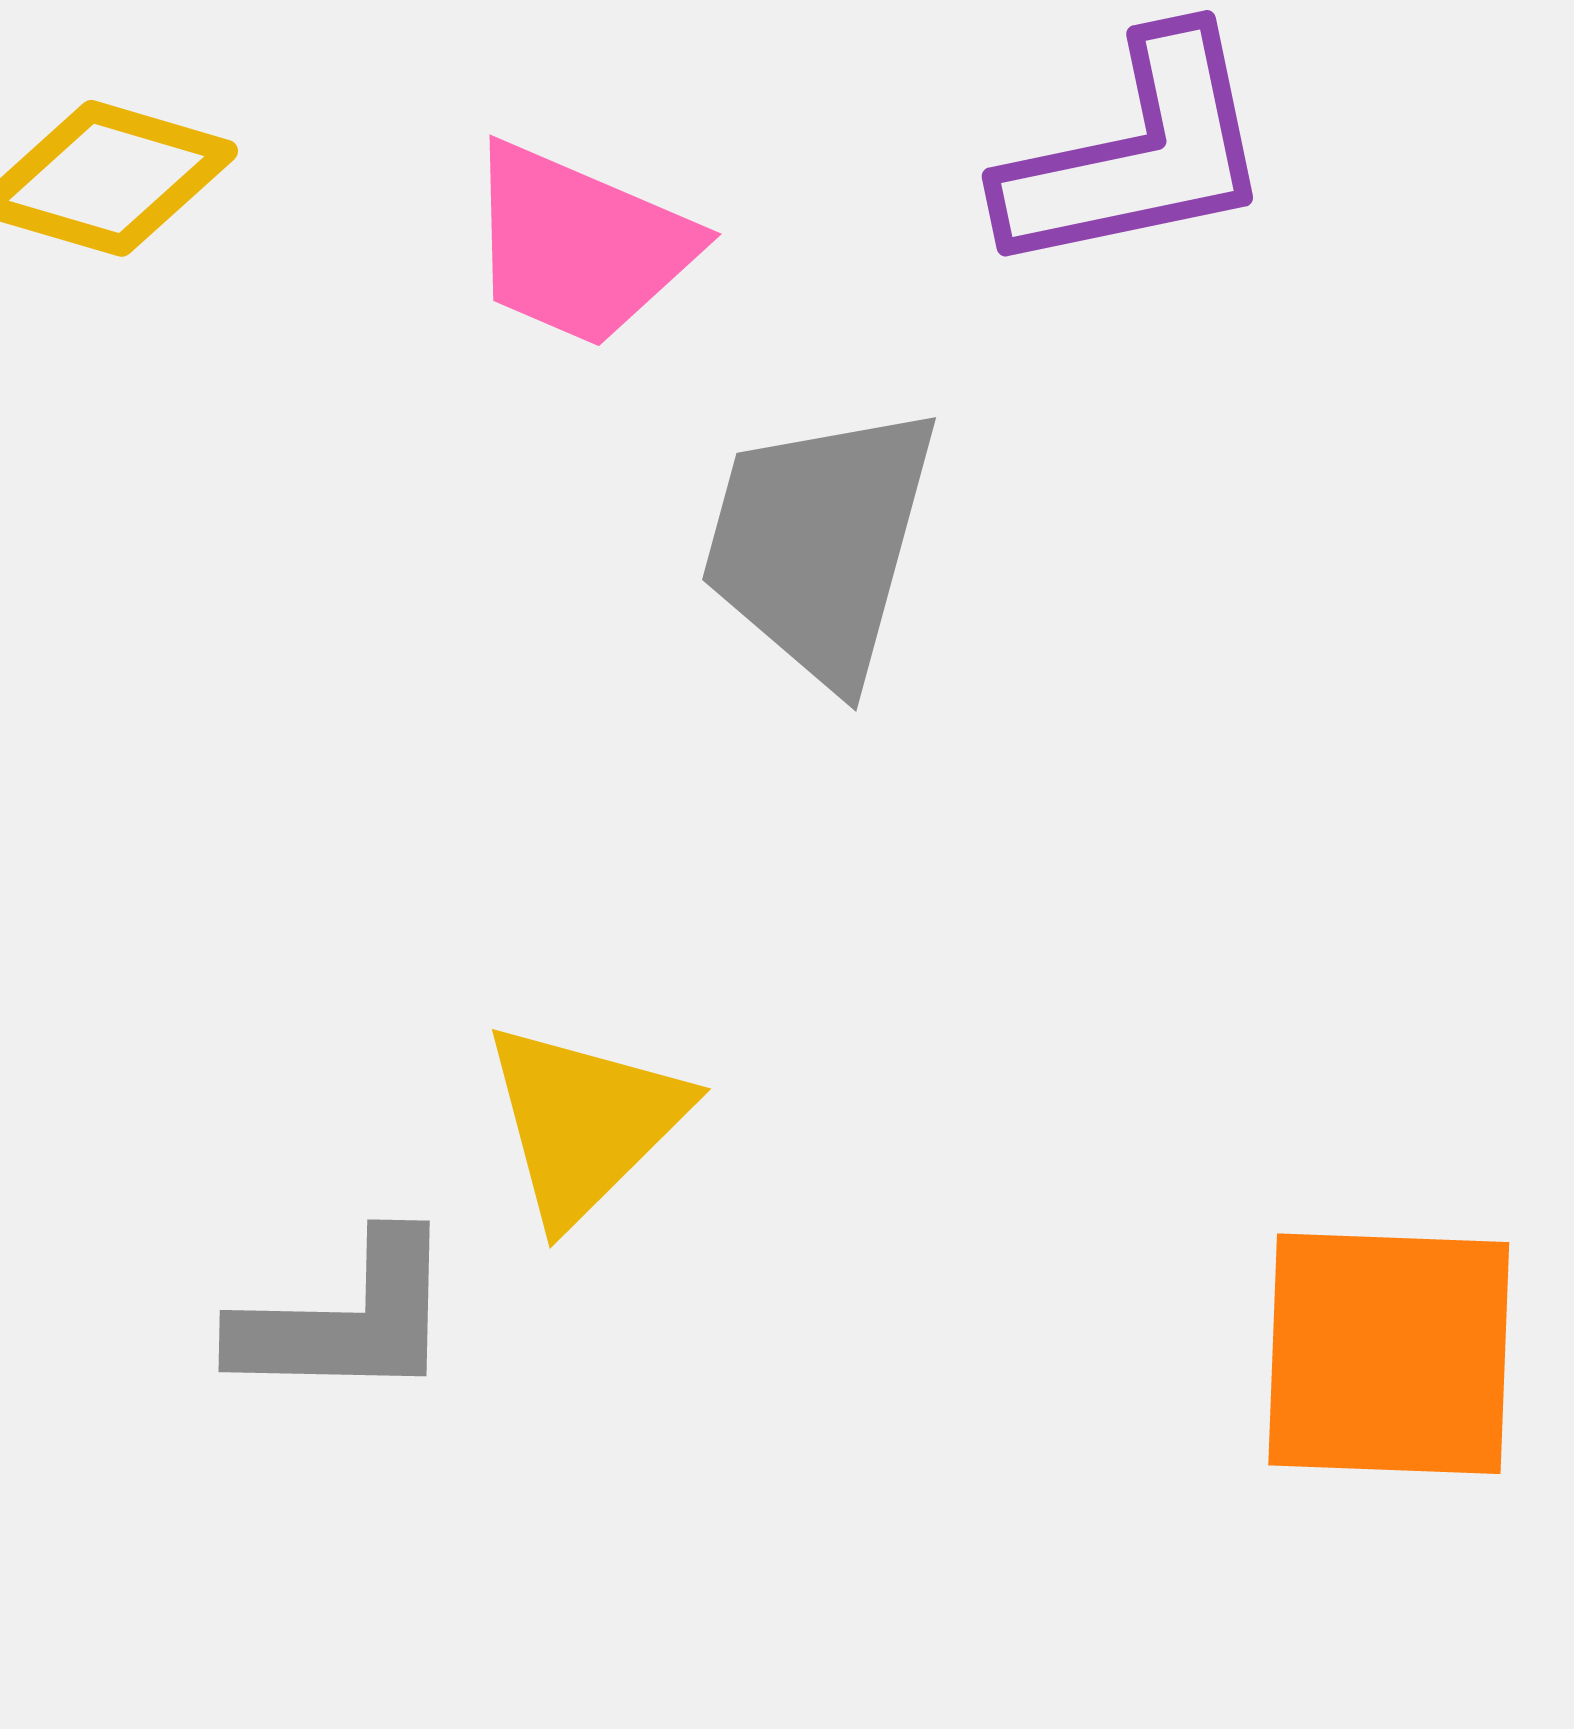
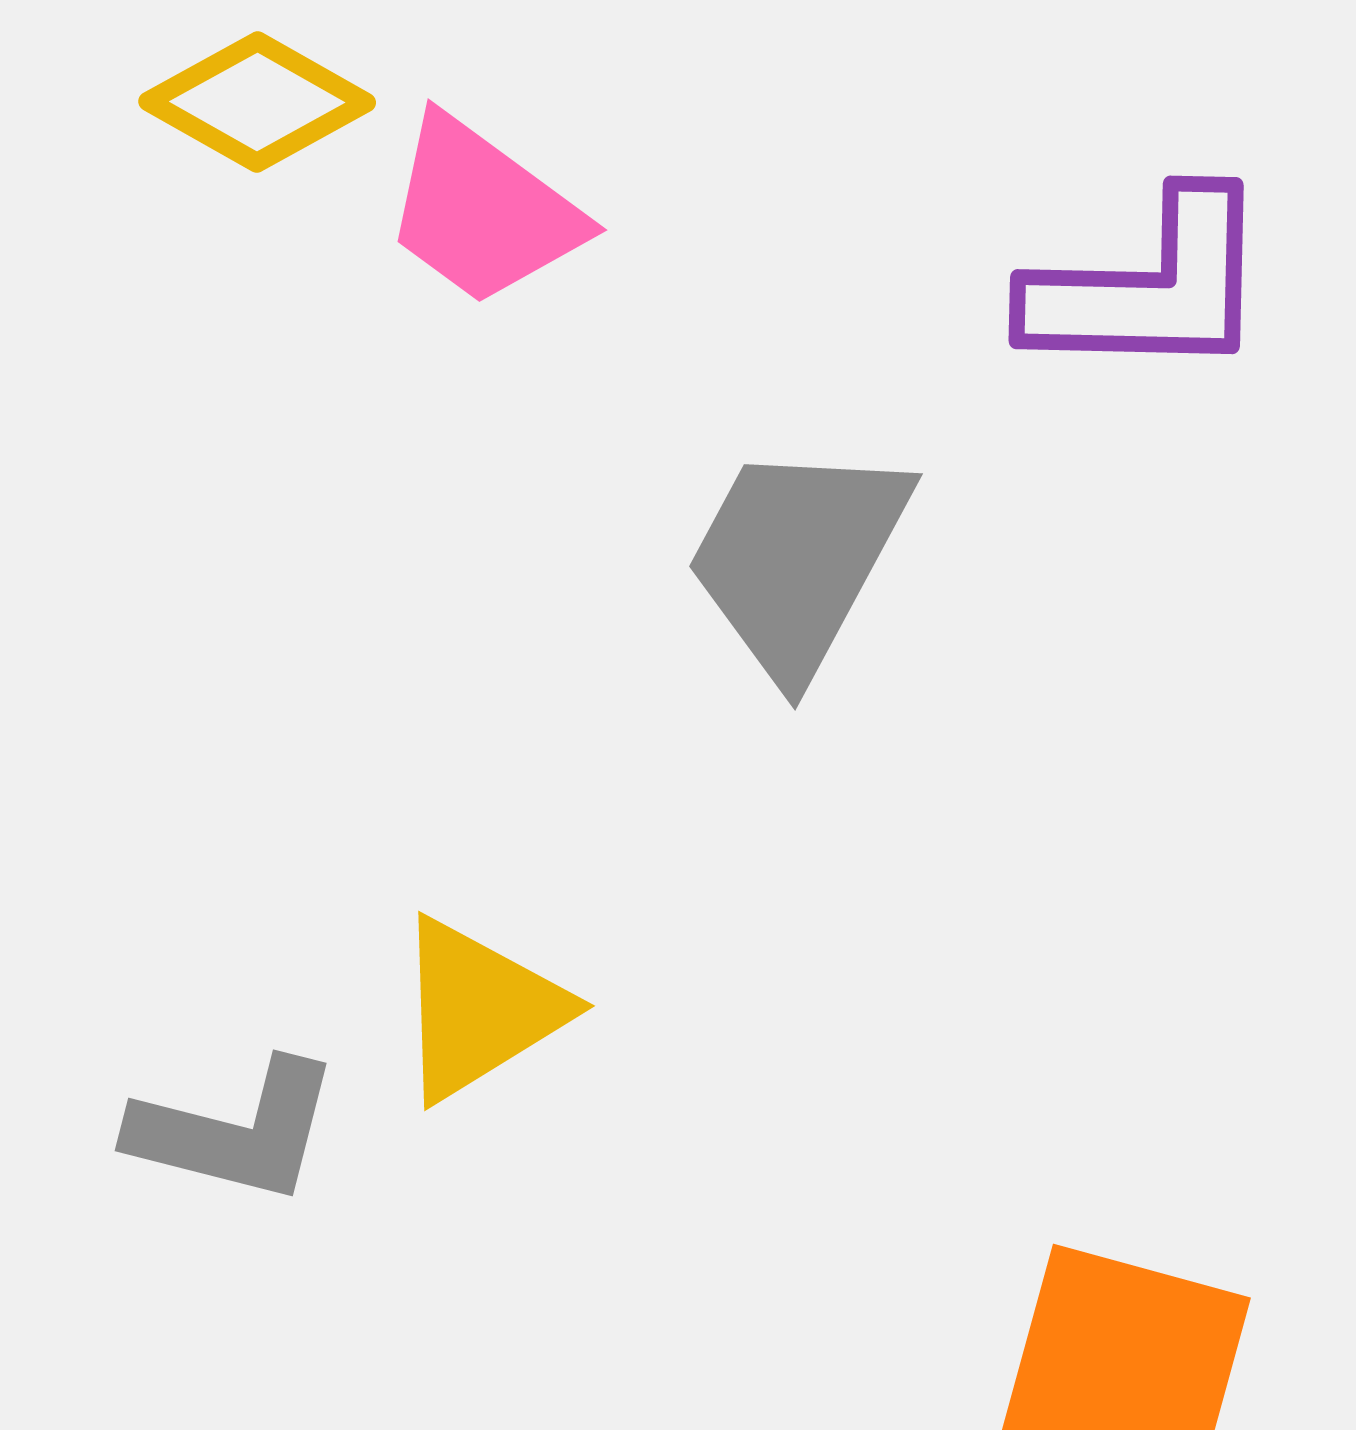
pink trapezoid: (580, 245) -> (483, 211), moved

